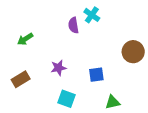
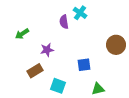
purple star: (58, 68) -> (47, 50), moved
brown rectangle: (21, 79) -> (35, 71), moved

